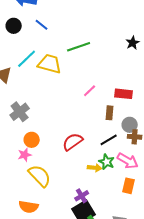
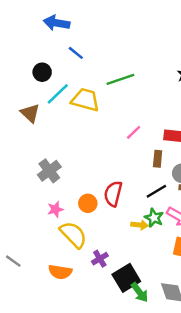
black circle: (14, 26) -> (42, 72), moved
gray cross: (20, 112) -> (49, 171), moved
orange circle: (32, 140) -> (88, 203), moved
red semicircle: (73, 142) -> (113, 194), turned -40
purple cross: (82, 196) -> (100, 259), moved

